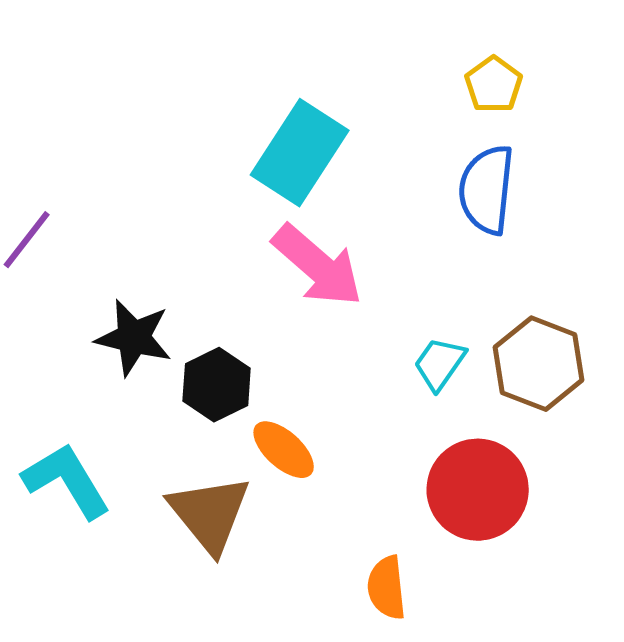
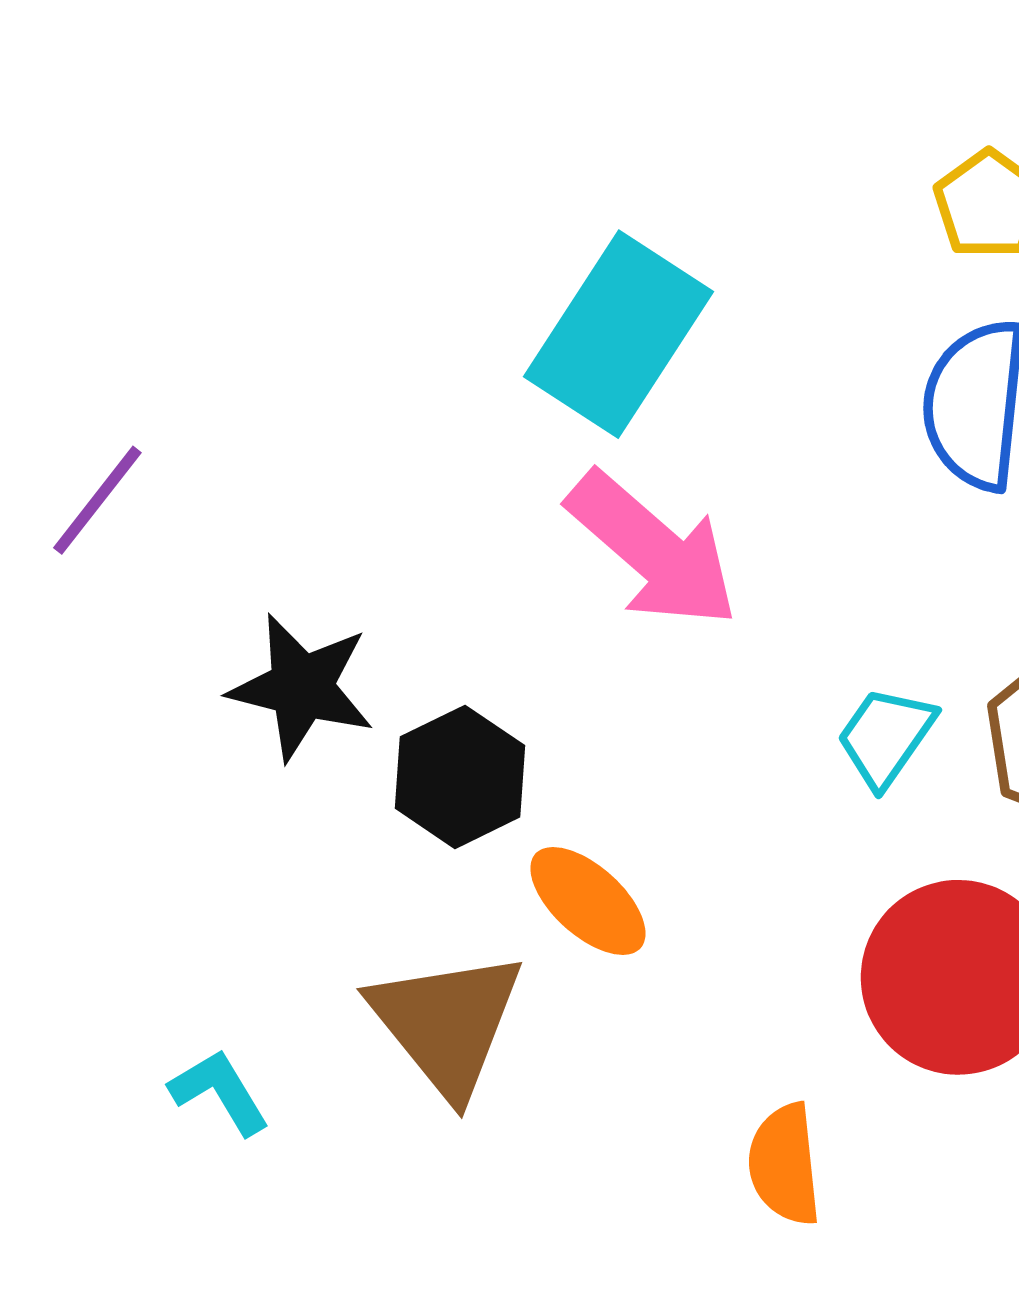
cyan L-shape: (67, 481) -> (220, 1092), moved, size x0.6

